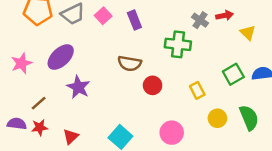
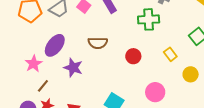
pink star: (21, 63) -> (34, 64), moved
brown semicircle: (130, 63) -> (98, 43), moved

